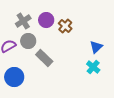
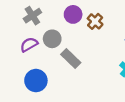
gray cross: (23, 21) -> (32, 16), moved

